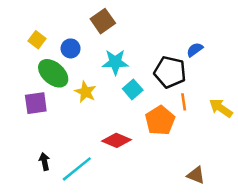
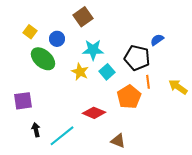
yellow star: (85, 92) -> (80, 72), moved
purple square: (36, 103) -> (23, 101), moved
brown triangle: (196, 175) -> (118, 141), moved

